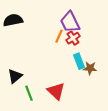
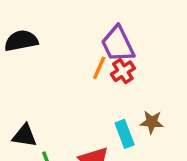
cyan rectangle: (79, 61) -> (125, 134), moved
black triangle: (15, 76) -> (25, 136), turned 49

